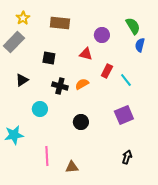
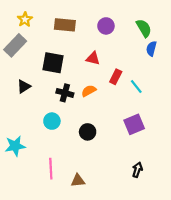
purple circle: (102, 35) -> (106, 26), moved
black square: (49, 58) -> (53, 63), size x1.5
cyan circle: (40, 109) -> (52, 121), moved

